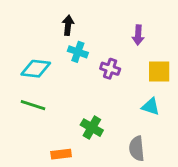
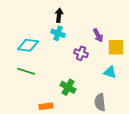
black arrow: (68, 25) -> (59, 15), moved
purple arrow: (138, 35) -> (98, 35), moved, turned -32
purple cross: (110, 69) -> (81, 53), moved

